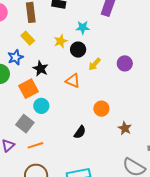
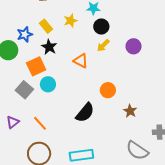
yellow rectangle: (28, 38) -> (46, 26), moved
black circle: (78, 50) -> (101, 27), moved
gray square: (25, 124) -> (24, 90), moved
black semicircle: (80, 132) -> (85, 113), size x1.5
orange line: (35, 145) -> (40, 123), turned 63

